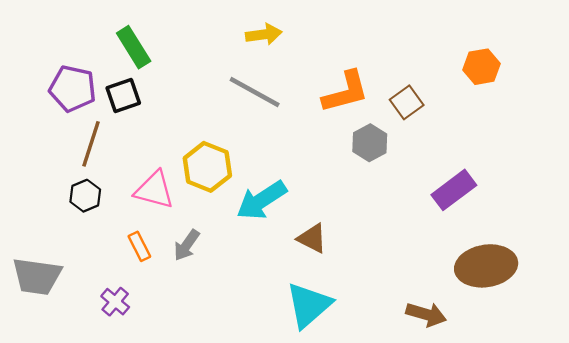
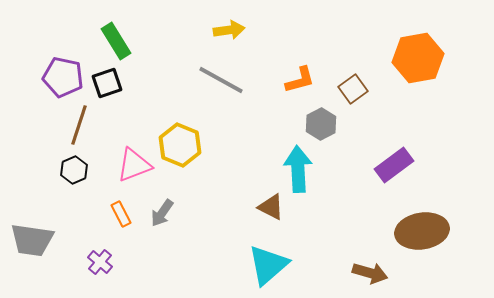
orange hexagon: (481, 67) -> (418, 58), size x1.6
orange L-shape: (346, 92) -> (300, 80), size x0.7
pink triangle: (154, 190) -> (134, 165), turned -36
cyan arrow: (261, 200) -> (298, 169), moved, turned 120

